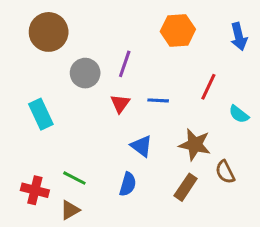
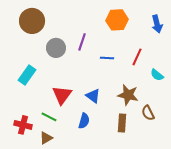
blue line: (158, 100) -> (107, 58), moved
red triangle: (120, 104) -> (62, 95), moved, size x1.5
cyan rectangle: (41, 114) -> (27, 75), turned 60
brown rectangle: (186, 187) -> (122, 123), turned -30

